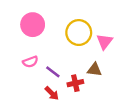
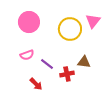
pink triangle: (105, 42) -> (93, 21), moved
red arrow: (52, 93) -> (36, 84), moved

